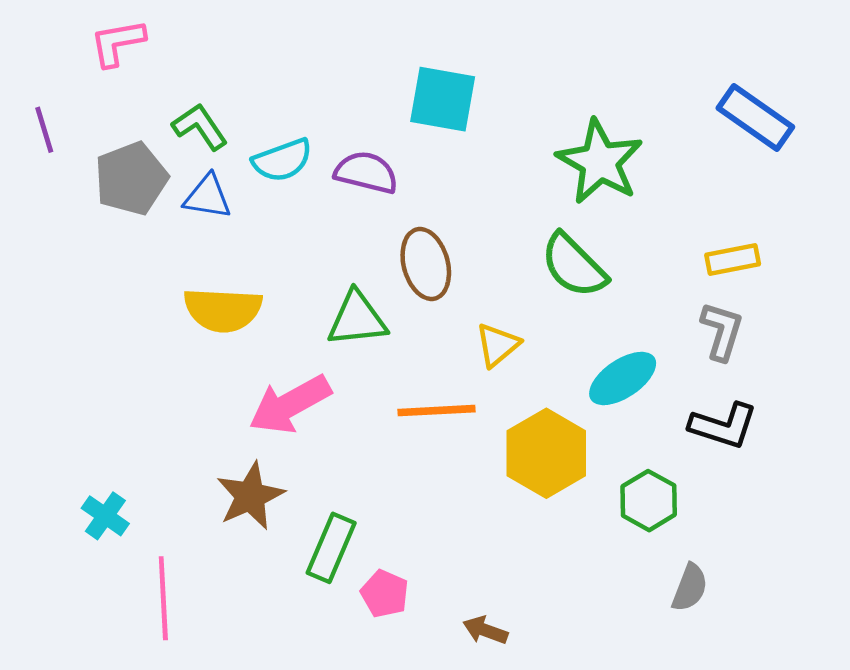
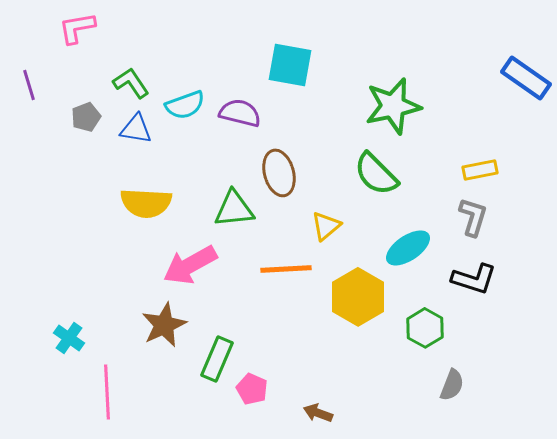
blue rectangle: (755, 118) -> (526, 78), moved
green star: (600, 162) -> (393, 106), turned 30
gray pentagon: (131, 179) -> (86, 117), size x0.6

